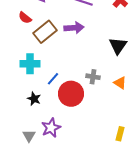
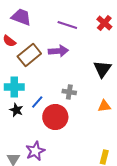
gray cross: (93, 77) -> (69, 92), moved
orange triangle: (120, 83) -> (104, 106), turned -40
black star: (34, 99) -> (16, 110), moved

